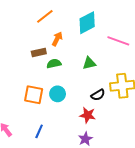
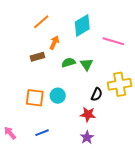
green triangle: (89, 63) -> (86, 64), turned -48
green semicircle: (54, 64) -> (68, 63), moved
black semicircle: (98, 95) -> (97, 94), turned -32
blue line: (39, 131) -> (42, 133), turned 48

